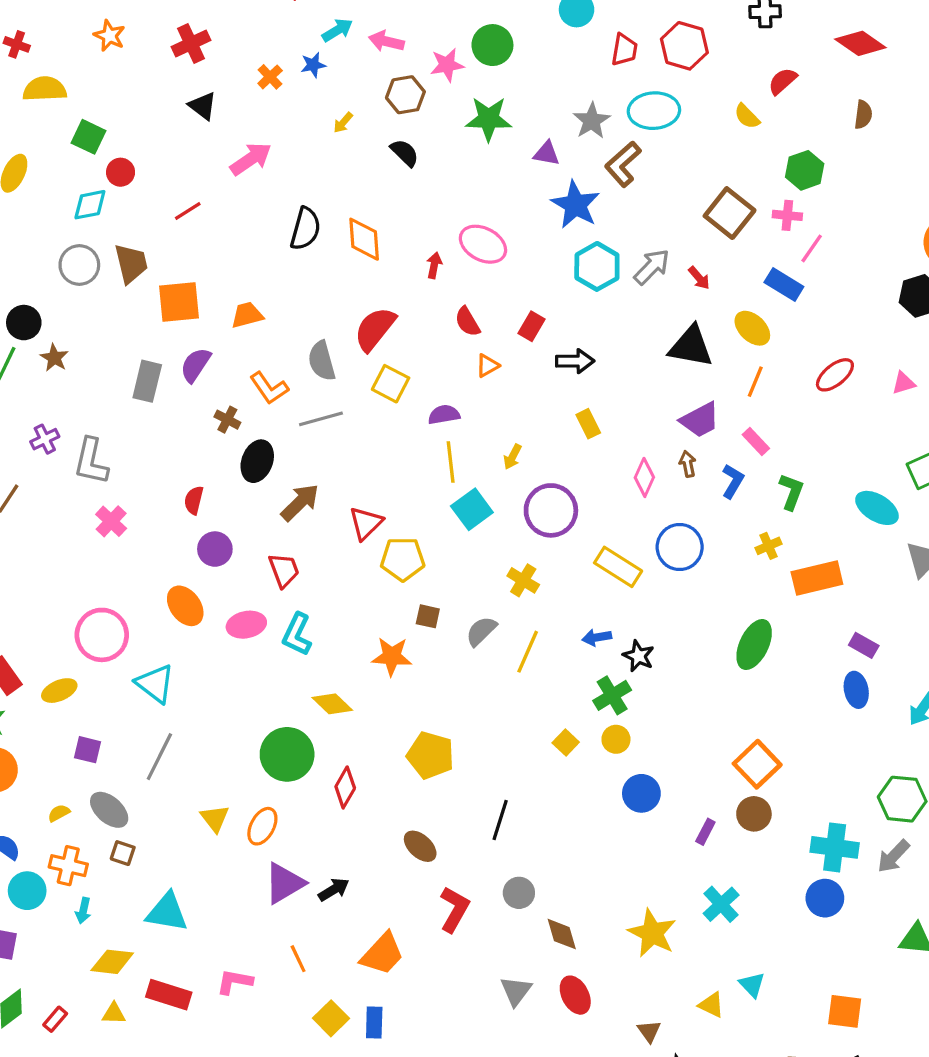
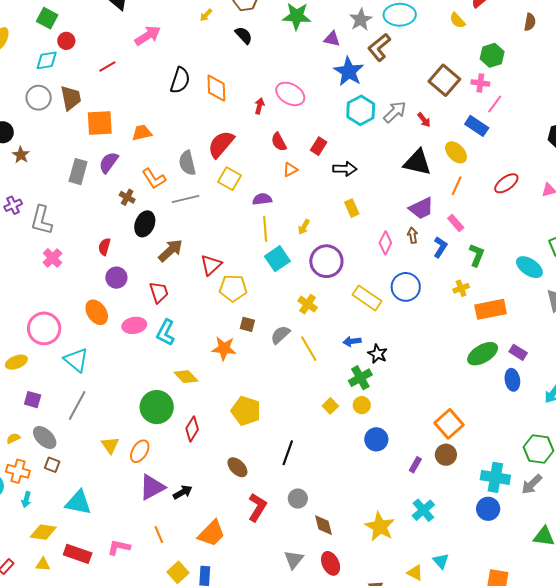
green ellipse: (754, 645) -> (483, 354), moved, turned 32
yellow line: (528, 652) -> (309, 349), turned -56

